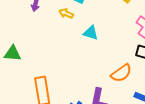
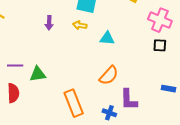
orange semicircle: (121, 73) -> (109, 75), moved

